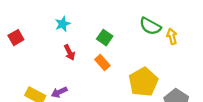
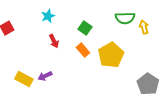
green semicircle: (150, 26) -> (125, 18), turned -30
yellow pentagon: (143, 82) -> (111, 55), moved

